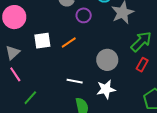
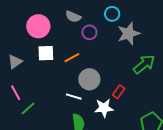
pink circle: (14, 17) -> (38, 26), moved
gray circle: (107, 60) -> (89, 79), moved
red rectangle: (142, 65) -> (119, 92), moved
pink line: (15, 74) -> (16, 93), moved

